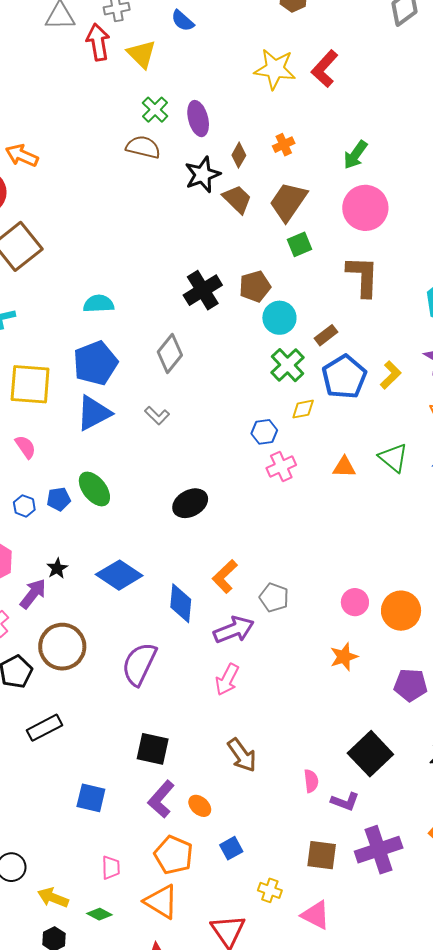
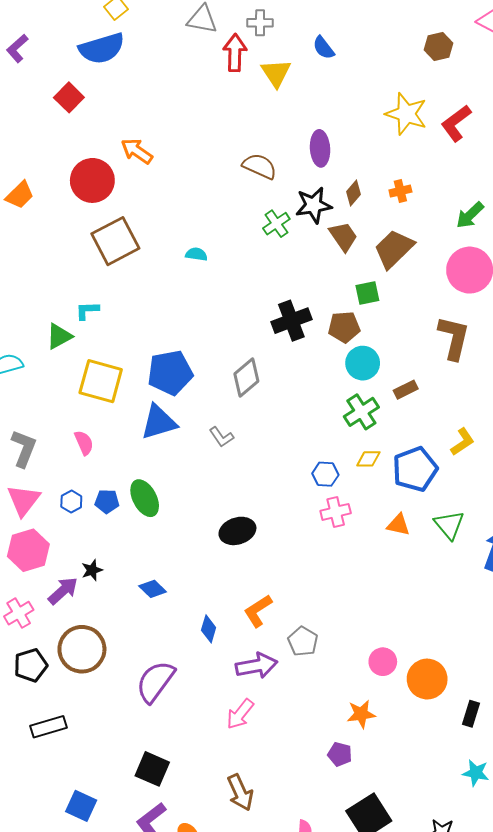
green cross: (155, 110) -> (276, 224), moved
green square: (300, 244) -> (367, 293), moved
cyan semicircle: (99, 304) -> (196, 254), moved, size x0.7
blue pentagon: (344, 377) -> (415, 469), moved
blue diamond: (119, 575) -> (153, 589), size x0.6
blue diamond: (181, 603) -> (209, 629), size x0.7
purple pentagon: (411, 685) -> (340, 754), moved, size x0.7

